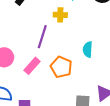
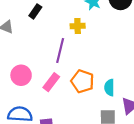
cyan semicircle: (88, 49) -> (109, 88), moved

